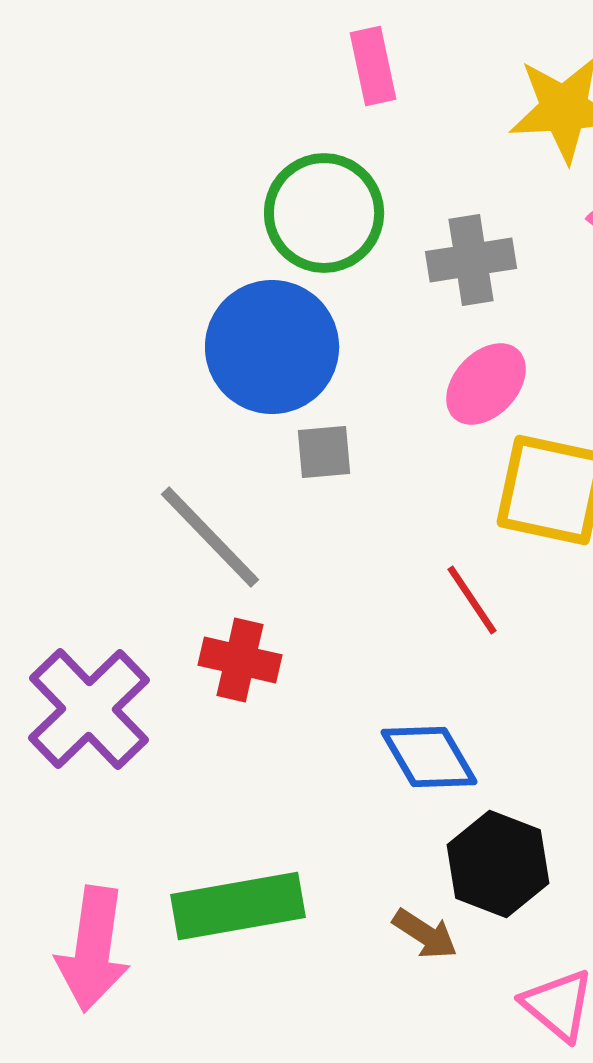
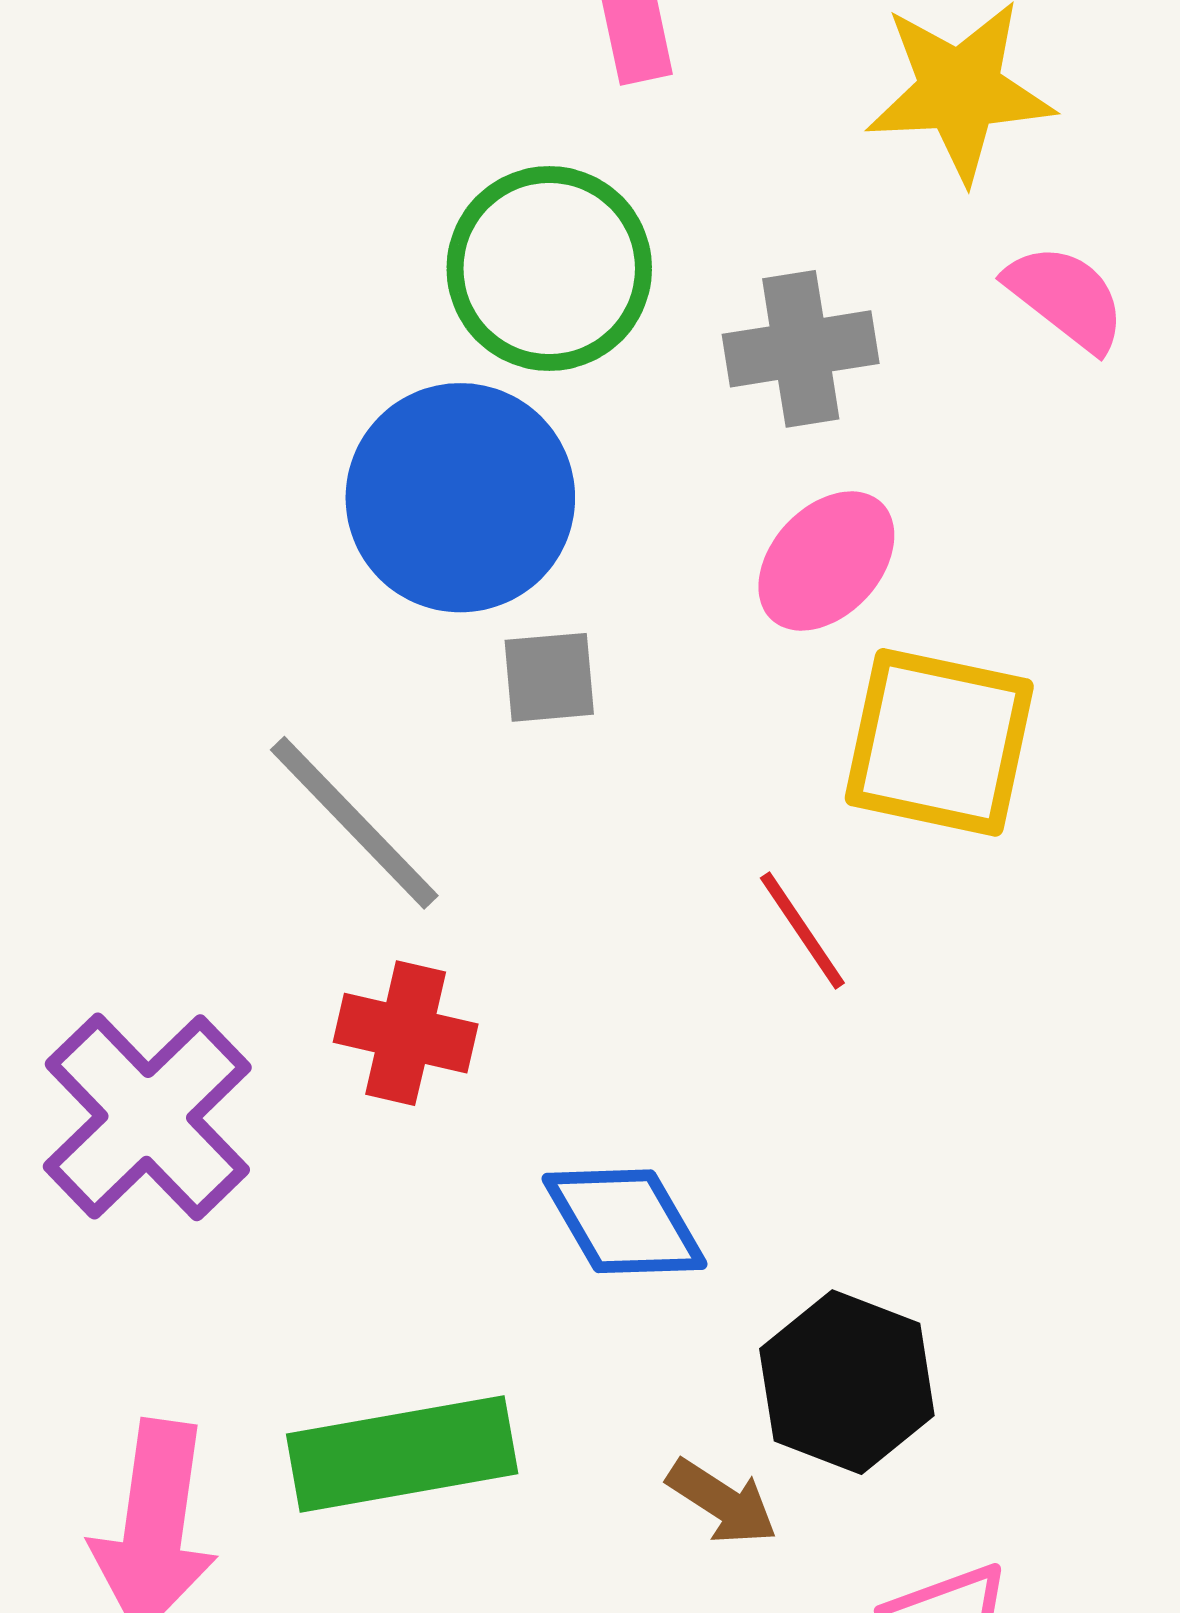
blue diamond: (429, 757) -> (625, 1221), moved

